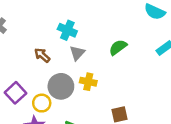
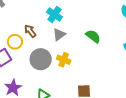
green semicircle: (118, 47) -> (93, 36), turned 63
yellow circle: (42, 103) -> (15, 42), moved

